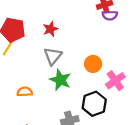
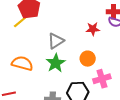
red star: (50, 29) -> (93, 29), moved
orange semicircle: (25, 92) -> (22, 63), size x1.5

